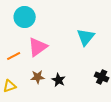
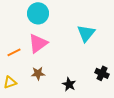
cyan circle: (25, 17) -> (38, 13), moved
black star: (59, 80) -> (69, 84), moved

